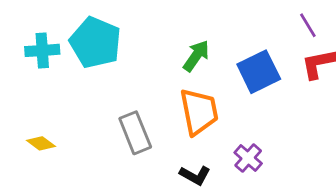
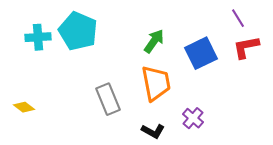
yellow diamond: (41, 143) -> (24, 107), moved

